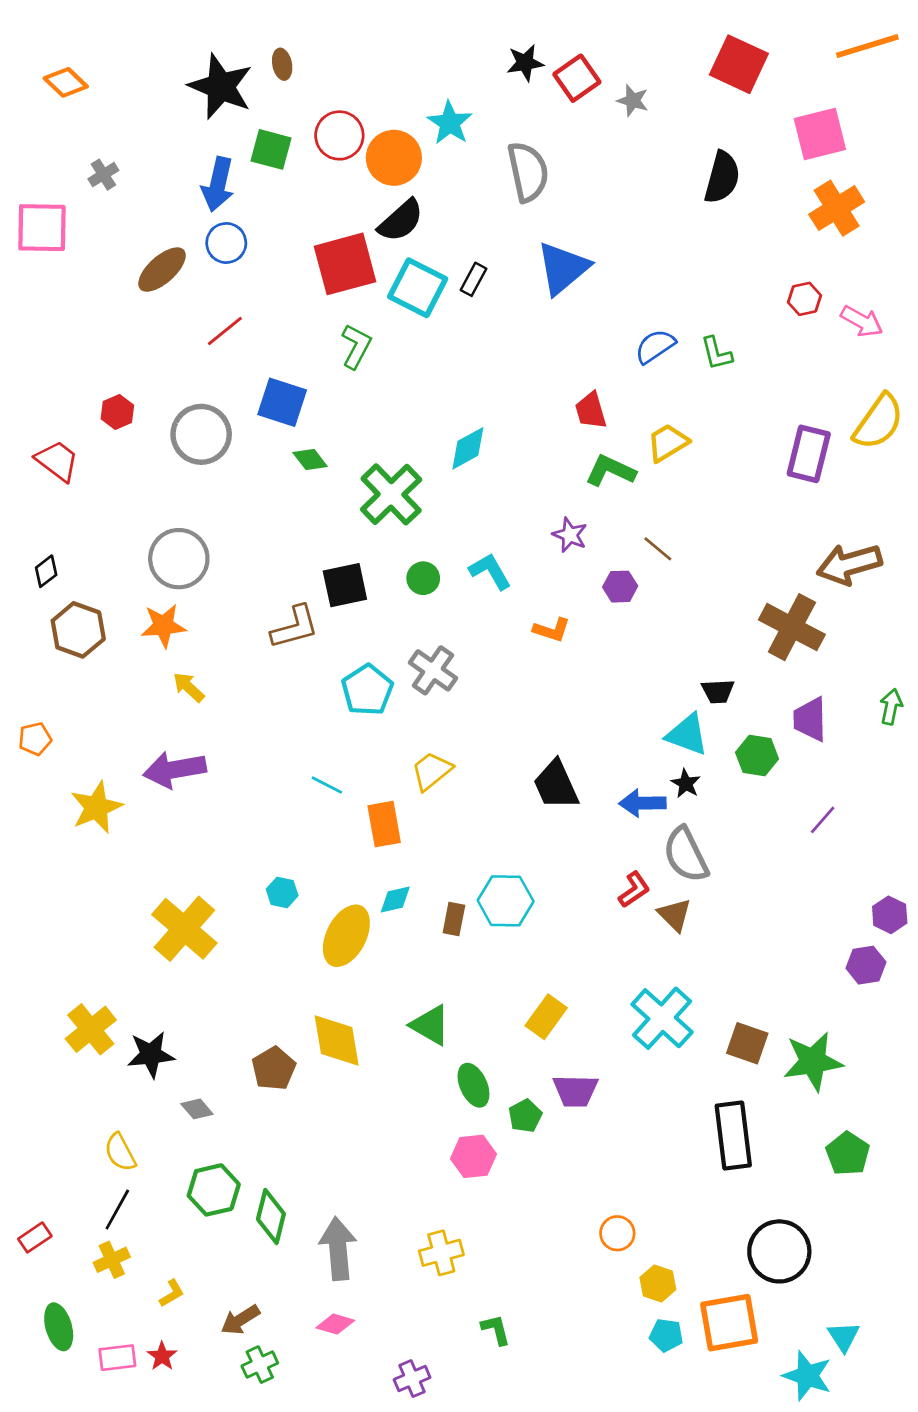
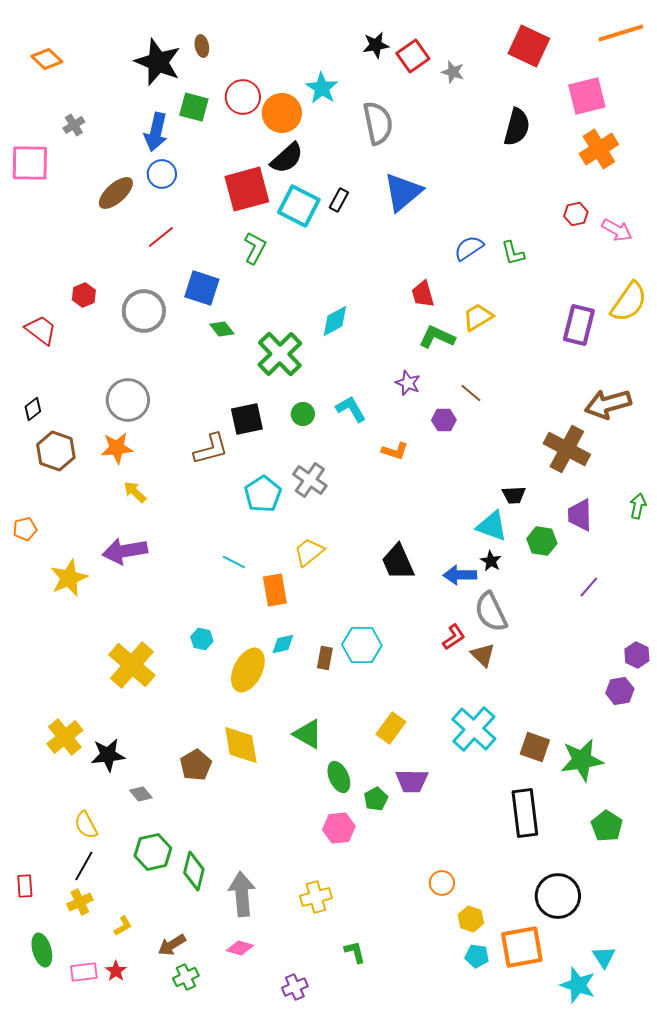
red rectangle: (35, 1237) -> (25, 886), turned -60

